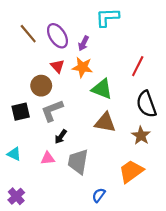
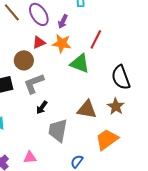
red triangle: (57, 66) -> (39, 42), turned 48
red line: (138, 66) -> (96, 39), moved
brown triangle: (105, 123) -> (87, 109), moved
pink triangle: (48, 158) -> (30, 157), moved

